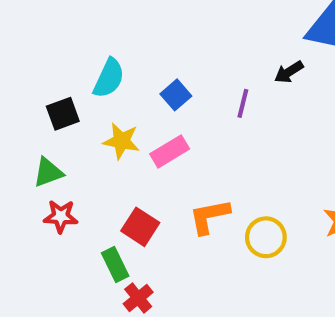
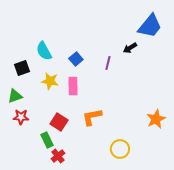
cyan semicircle: (109, 78) -> (44, 51), turned 126
pink rectangle: (170, 151) -> (73, 86), turned -60
yellow circle: (266, 237) -> (120, 149), moved

